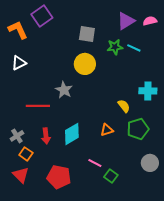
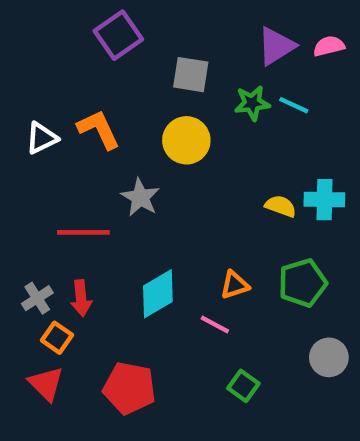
purple square: (42, 16) -> (118, 35), moved
orange L-shape: (18, 30) -> (99, 129), moved
yellow semicircle: (124, 106) -> (281, 206), moved, turned -32
red arrow: (46, 136) -> (81, 298), moved
pink line: (95, 163) -> (215, 324), moved

